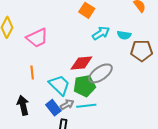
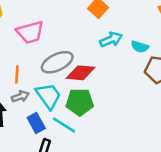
gray ellipse: (100, 73) -> (57, 62), moved
gray arrow: (67, 104) -> (20, 96), moved
cyan line: (86, 106) -> (64, 125), moved, turned 30

